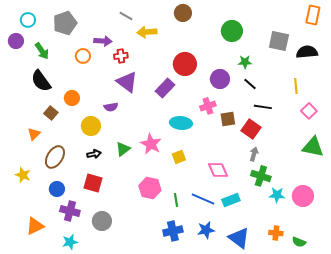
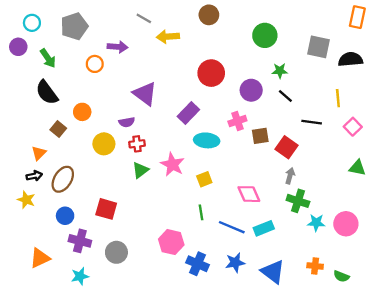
red cross: (121, 56) -> (137, 144), moved
purple rectangle: (165, 88) -> (188, 113), moved
black line: (263, 107) -> (312, 122), moved
green triangle: (313, 147) -> (357, 168), size x0.7
black arrow: (94, 154) -> (34, 176), moved
pink hexagon: (150, 188) -> (171, 242), moved
green line: (176, 200) -> (201, 212), moved
blue cross: (173, 231) -> (197, 264), turned 36

